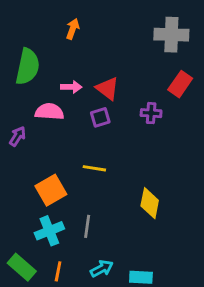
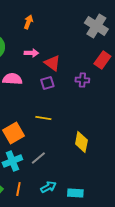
gray cross: (171, 35) -> (96, 26), turned 30
pink arrow: (71, 87) -> (31, 53), moved
gray line: (87, 226) -> (38, 158), turned 42

